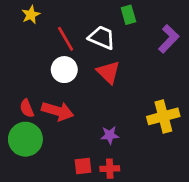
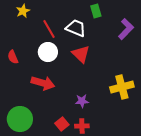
red semicircle: (27, 108) -> (13, 57), moved
green circle: (25, 139) -> (20, 119), moved
red square: (83, 166) -> (62, 124), turned -32

